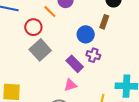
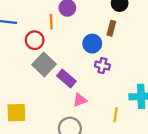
orange line: (50, 12) -> (51, 22), turned 48
purple rectangle: (75, 64) -> (66, 78), moved

